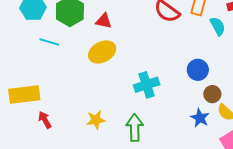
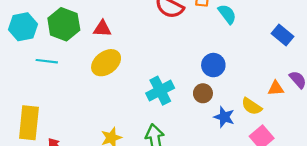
yellow rectangle: (24, 94) -> (29, 123), turned -68
brown circle: (212, 94) -> (203, 93), moved

